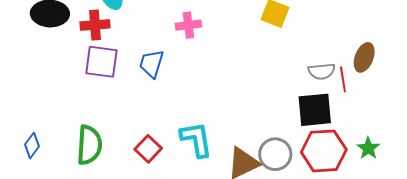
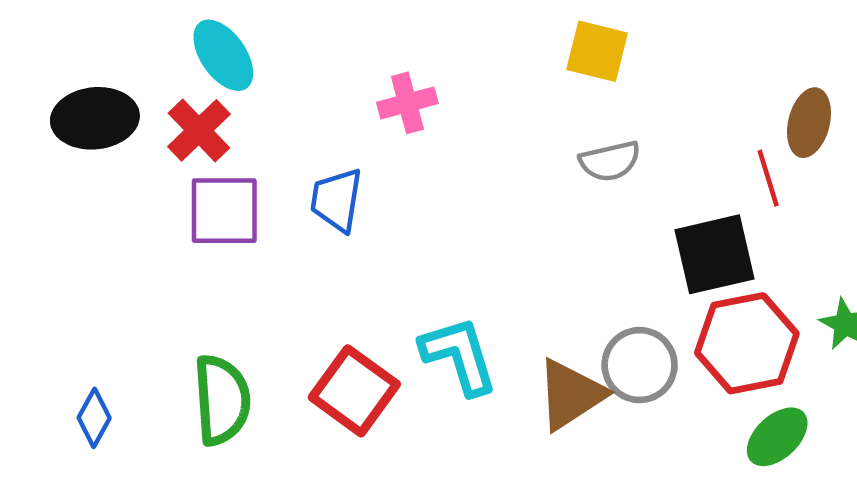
red cross: (95, 25) -> (199, 130), turned -32
gray semicircle: (322, 71) -> (610, 161), moved
red square: (148, 149) -> (354, 391), size x1.4

